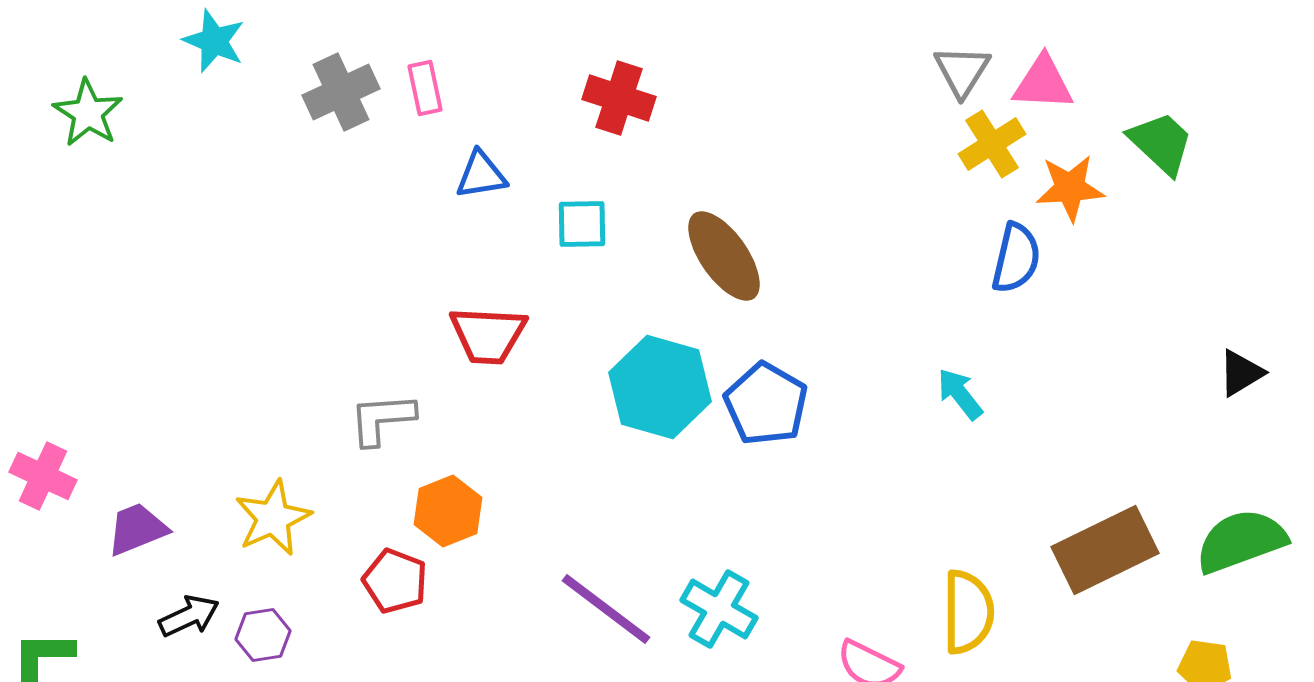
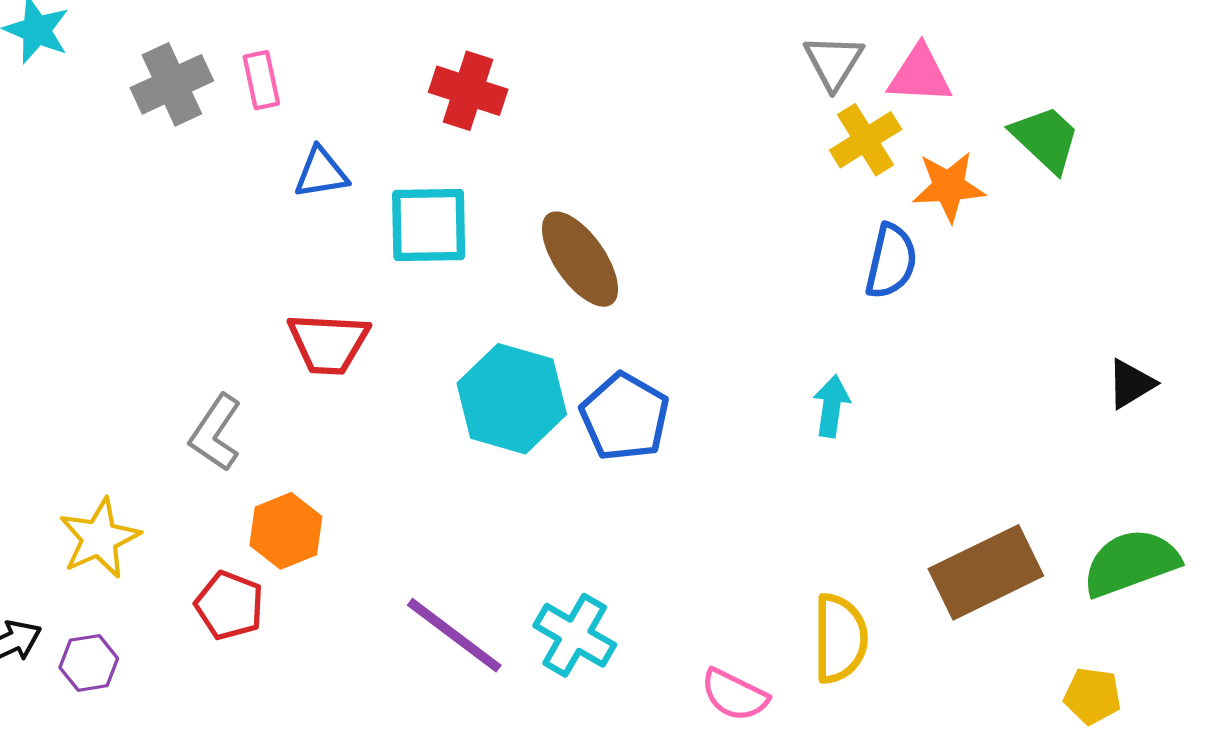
cyan square: (582, 224) -> (429, 225), size x1.5
cyan arrow: (960, 394) -> (831, 406), turned 46
gray L-shape: (382, 419) -> (216, 433), turned -52

